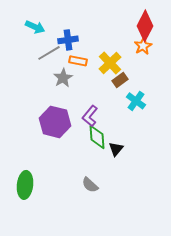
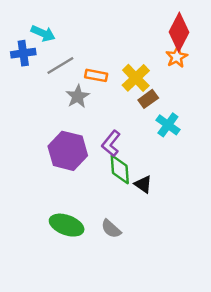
blue cross: (68, 40) -> (23, 53), moved
black triangle: (116, 149) -> (143, 184), turned -35
green ellipse: (25, 185) -> (67, 225), moved, turned -76

